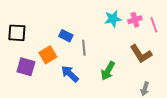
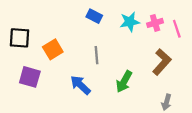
blue rectangle: (66, 36) -> (94, 16), moved
brown L-shape: (141, 54) -> (162, 62), turned -105
orange square: (48, 55) -> (53, 49), moved

